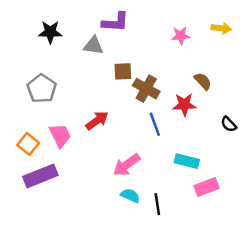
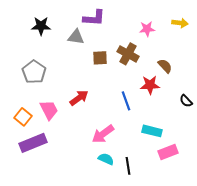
brown cross: (146, 89) -> (128, 54), moved

